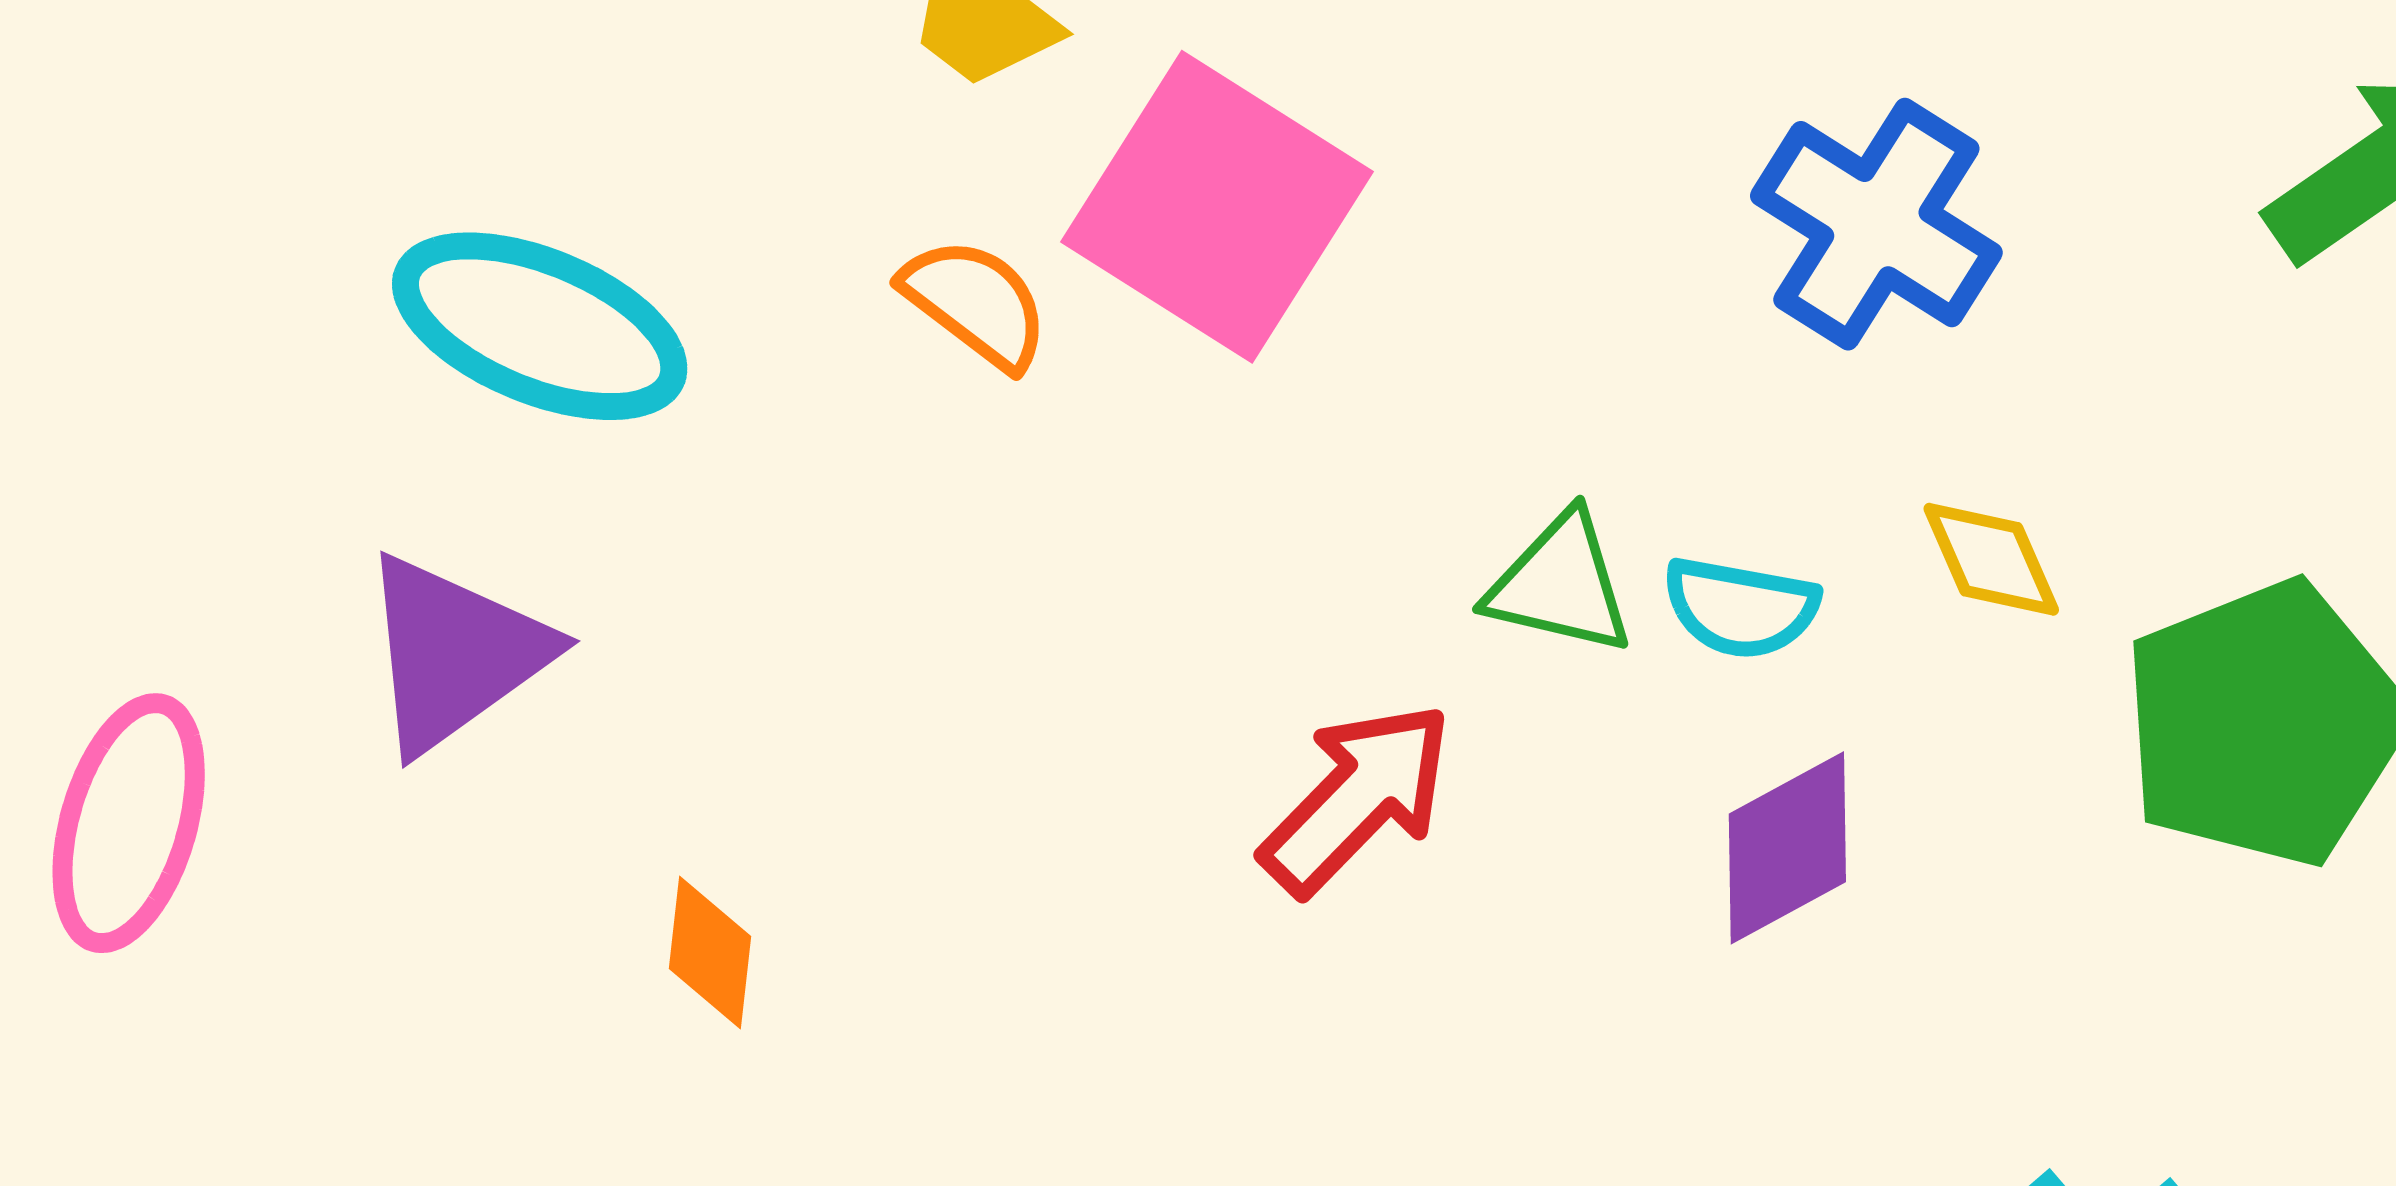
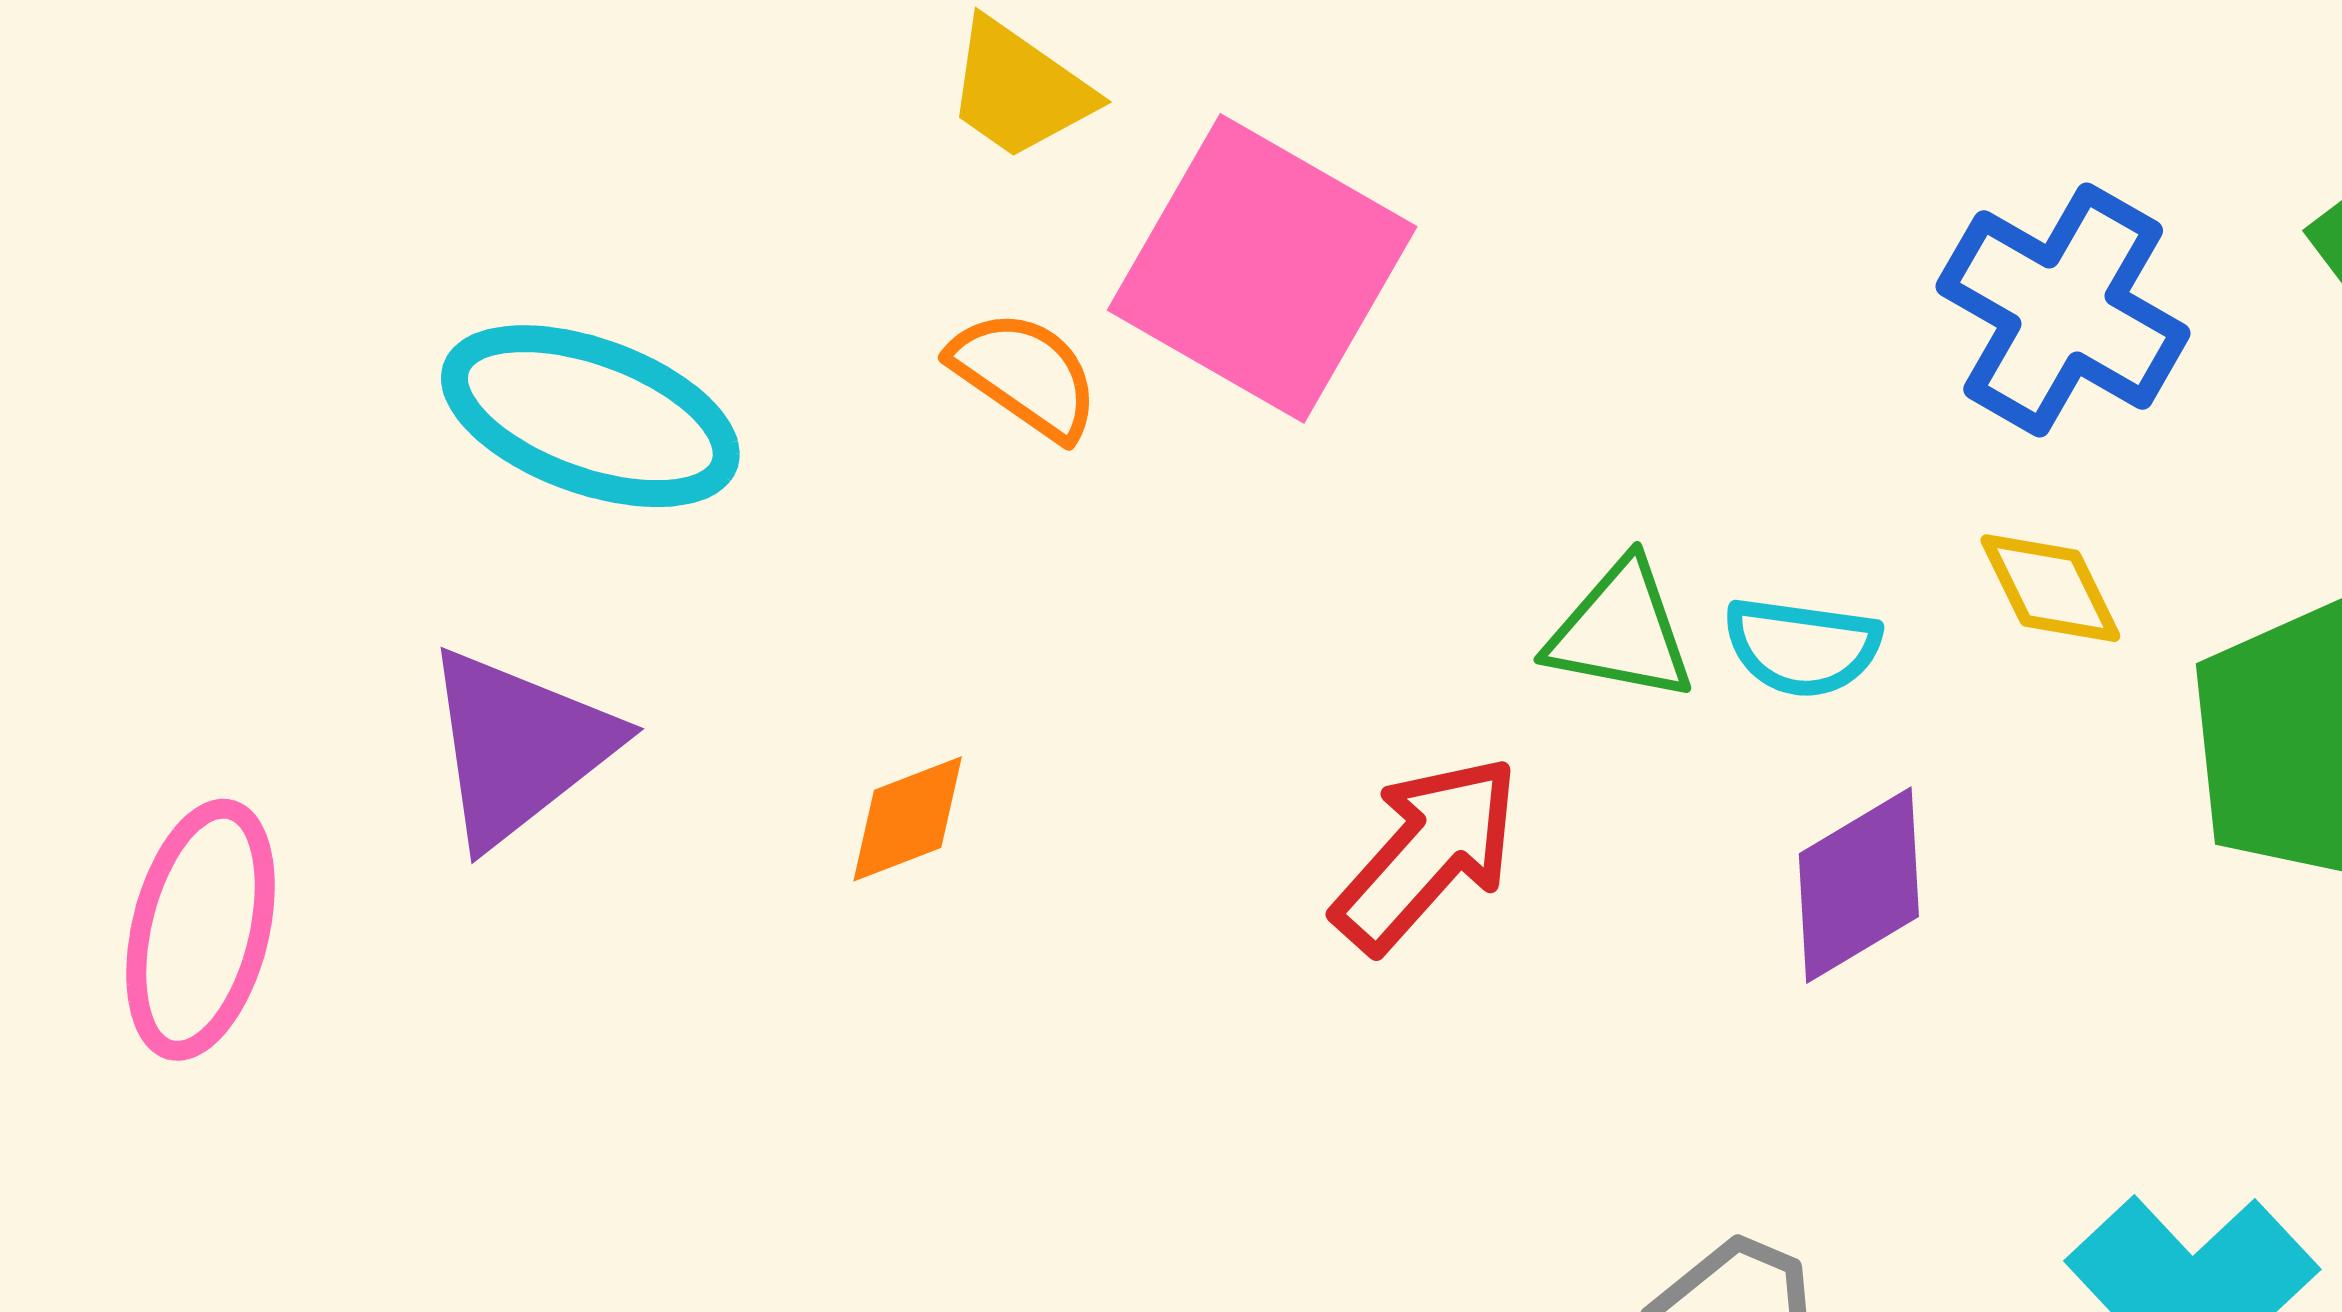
blue cross: (1876, 224) -> (2063, 310), moved
orange diamond: (710, 952) -> (908, 819), moved, turned 65

